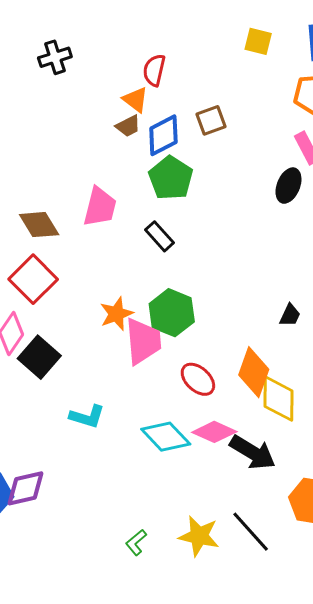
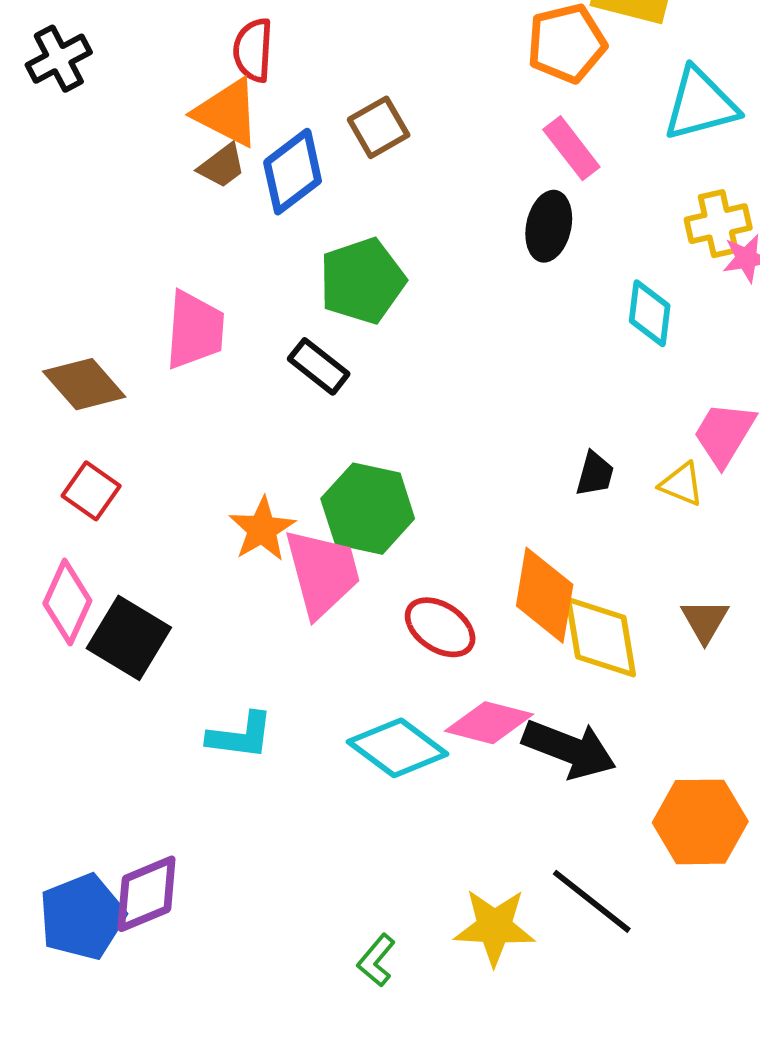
orange triangle: (136, 100) -> (227, 113), size x1.4
green pentagon: (171, 178) -> (362, 281), moved, turned 30
red square: (33, 279) -> (91, 491), size x0.6

